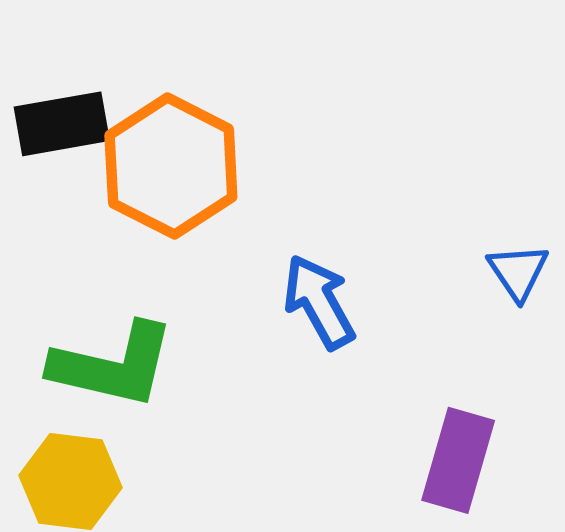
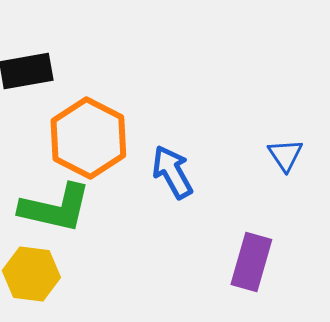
orange hexagon: (171, 166) -> (88, 138), moved

